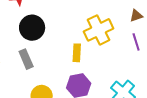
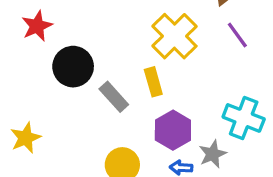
gray rectangle: (26, 59) -> (114, 97), moved

